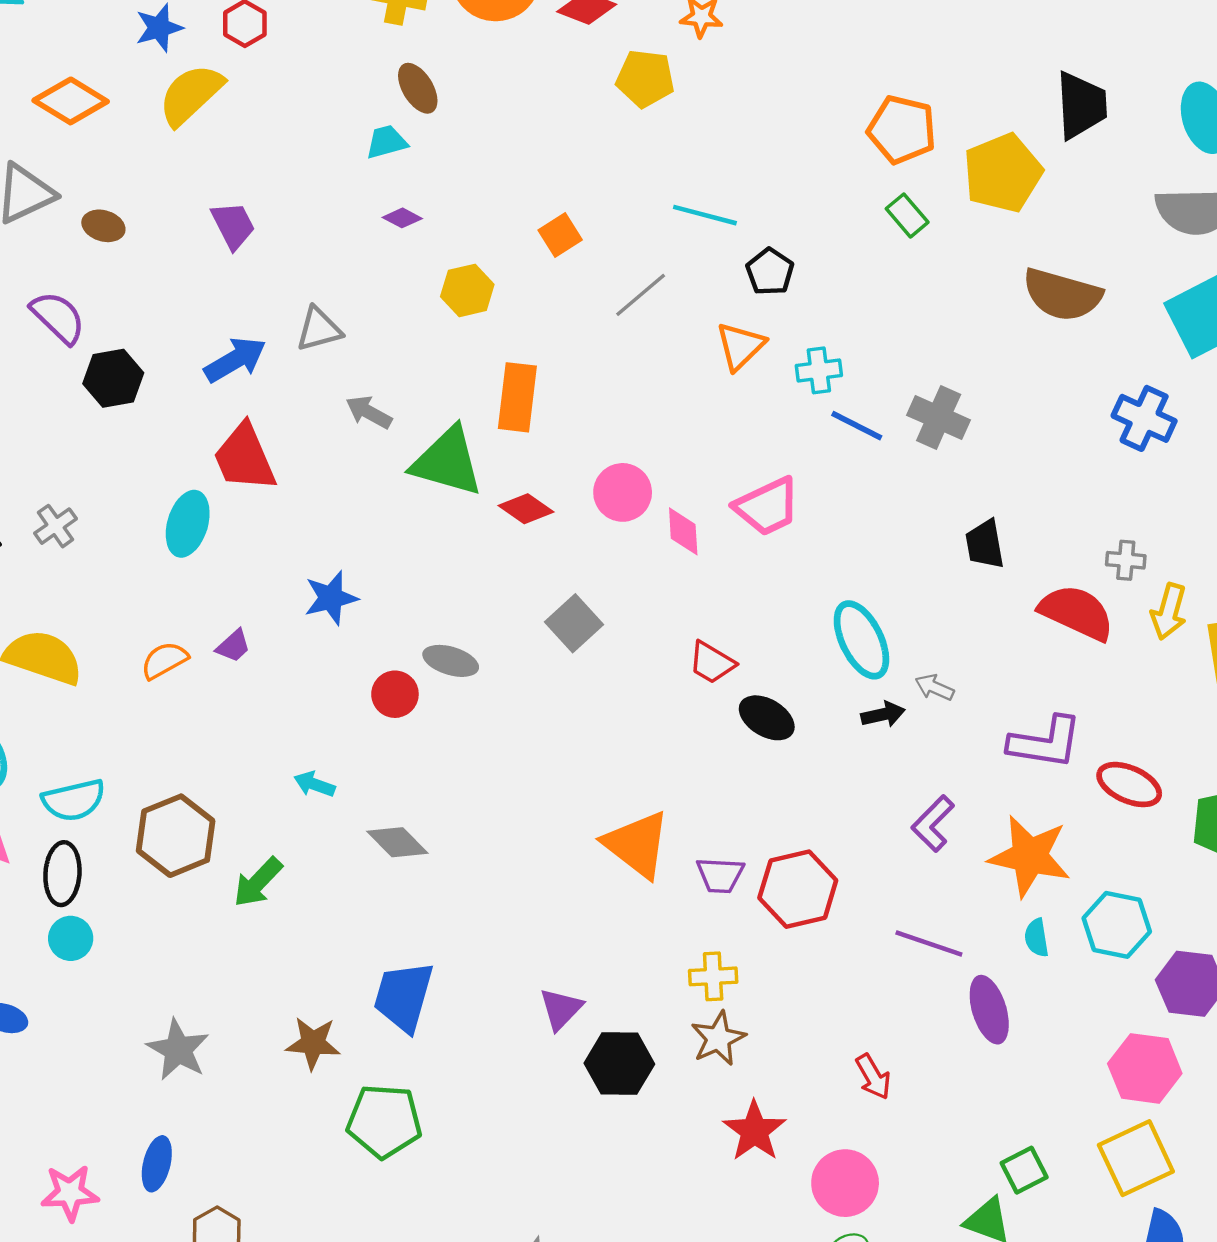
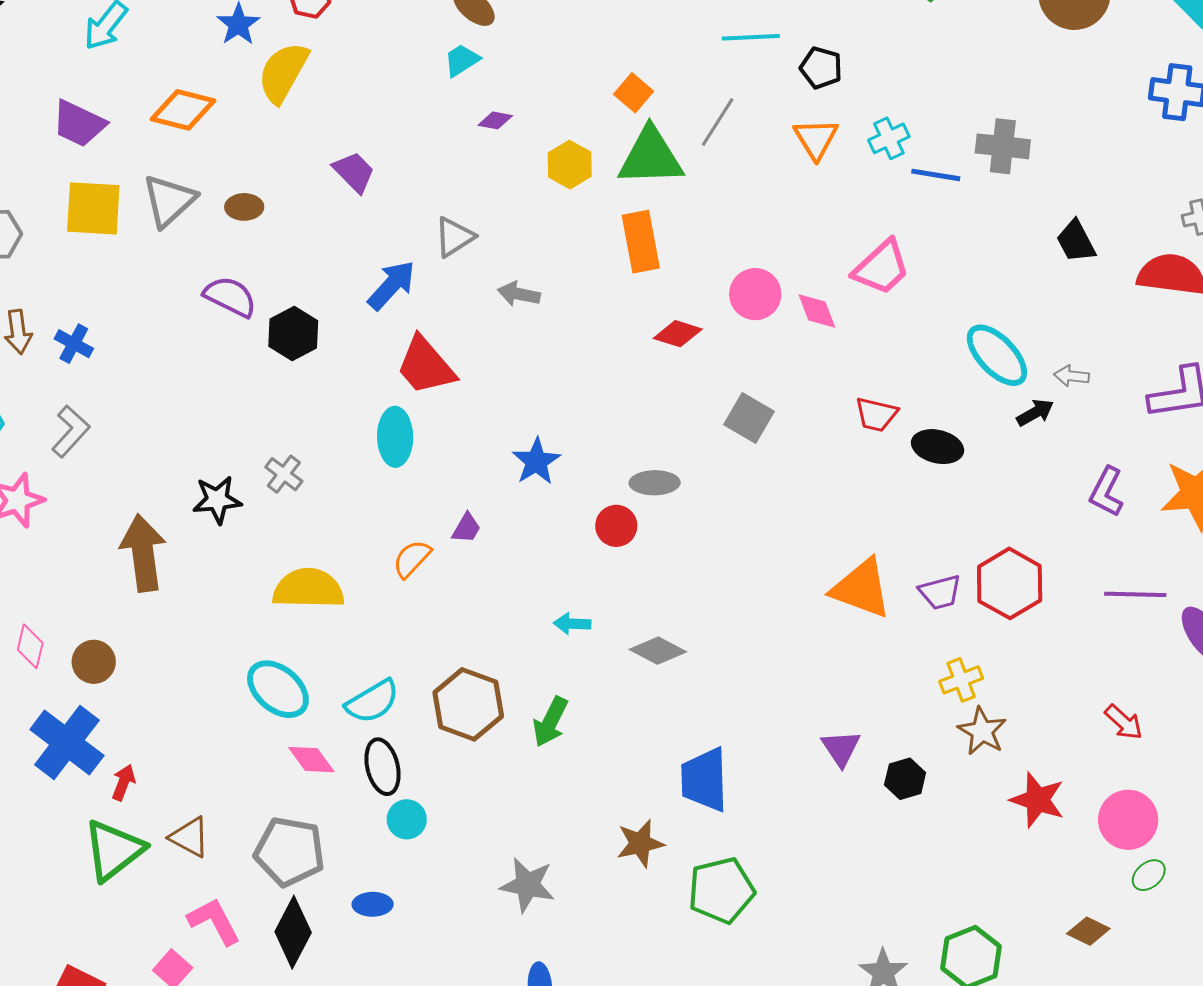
green triangle: (447, 462) -> (651, 157), moved
black hexagon: (619, 1064) -> (905, 779), size x0.7

